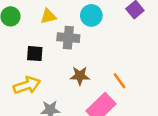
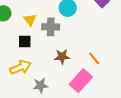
yellow triangle: (48, 16) -> (30, 20), moved, turned -48

